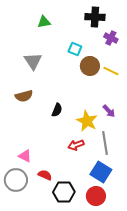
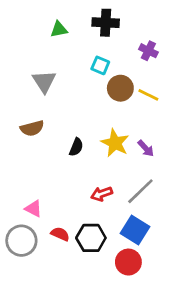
black cross: (95, 17) -> (106, 23), moved
yellow star: (87, 121) -> (115, 143), moved
gray line: (105, 143) -> (140, 191), turned 55
black hexagon: (64, 192) -> (91, 238), moved

